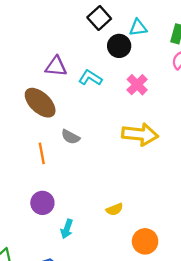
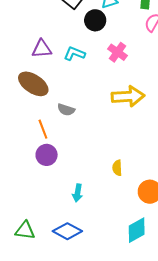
purple circle: (42, 203) -> (47, 155), moved
yellow semicircle: (115, 209) -> (117, 168), turned 119

